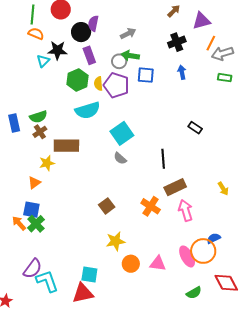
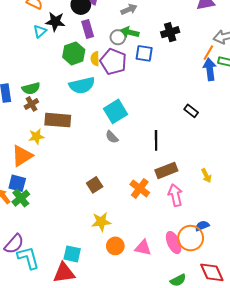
black cross: (177, 42) -> (170, 32), moved
orange line: (211, 43) -> (208, 53), moved
blue arrow: (182, 72) -> (210, 69), moved, size x1.5
orange triangle: (34, 183) -> (22, 156), size x1.6
yellow arrow: (223, 189) -> (206, 176), moved

